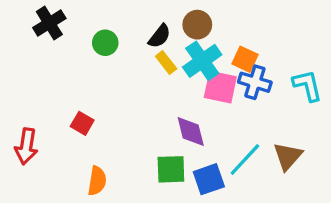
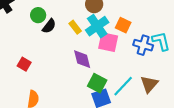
black semicircle: (159, 36) -> (49, 26), moved
blue cross: (255, 82) -> (143, 45), moved
purple diamond: (191, 132) -> (82, 59), moved
green square: (171, 169) -> (97, 83), moved, turned 30

